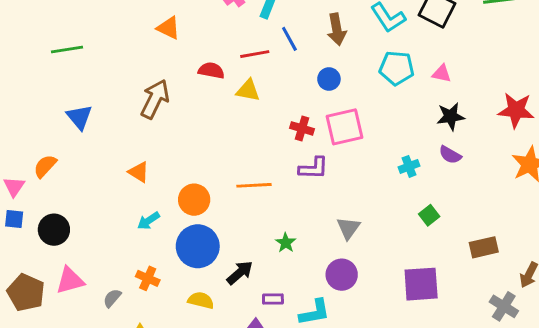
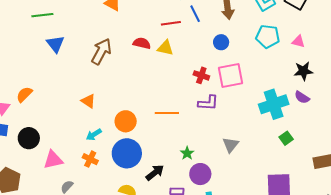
red semicircle: (211, 70) -> (142, 43), moved
blue triangle: (79, 117) -> (55, 44), moved
cyan cross: (409, 166) -> (274, 104), size x2.0
purple circle: (342, 275) -> (200, 174), moved
orange cross: (148, 278) -> (90, 159), moved
pink triangle: (70, 280) -> (53, 160), moved

